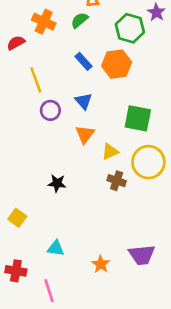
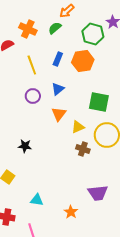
blue rectangle: (83, 61) -> (58, 59), turned 64
yellow line: (36, 80) -> (32, 65), moved
blue triangle: (83, 101) -> (58, 89), turned 32
black star: (57, 183) -> (25, 146), moved
purple trapezoid: (142, 255) -> (98, 193), moved

